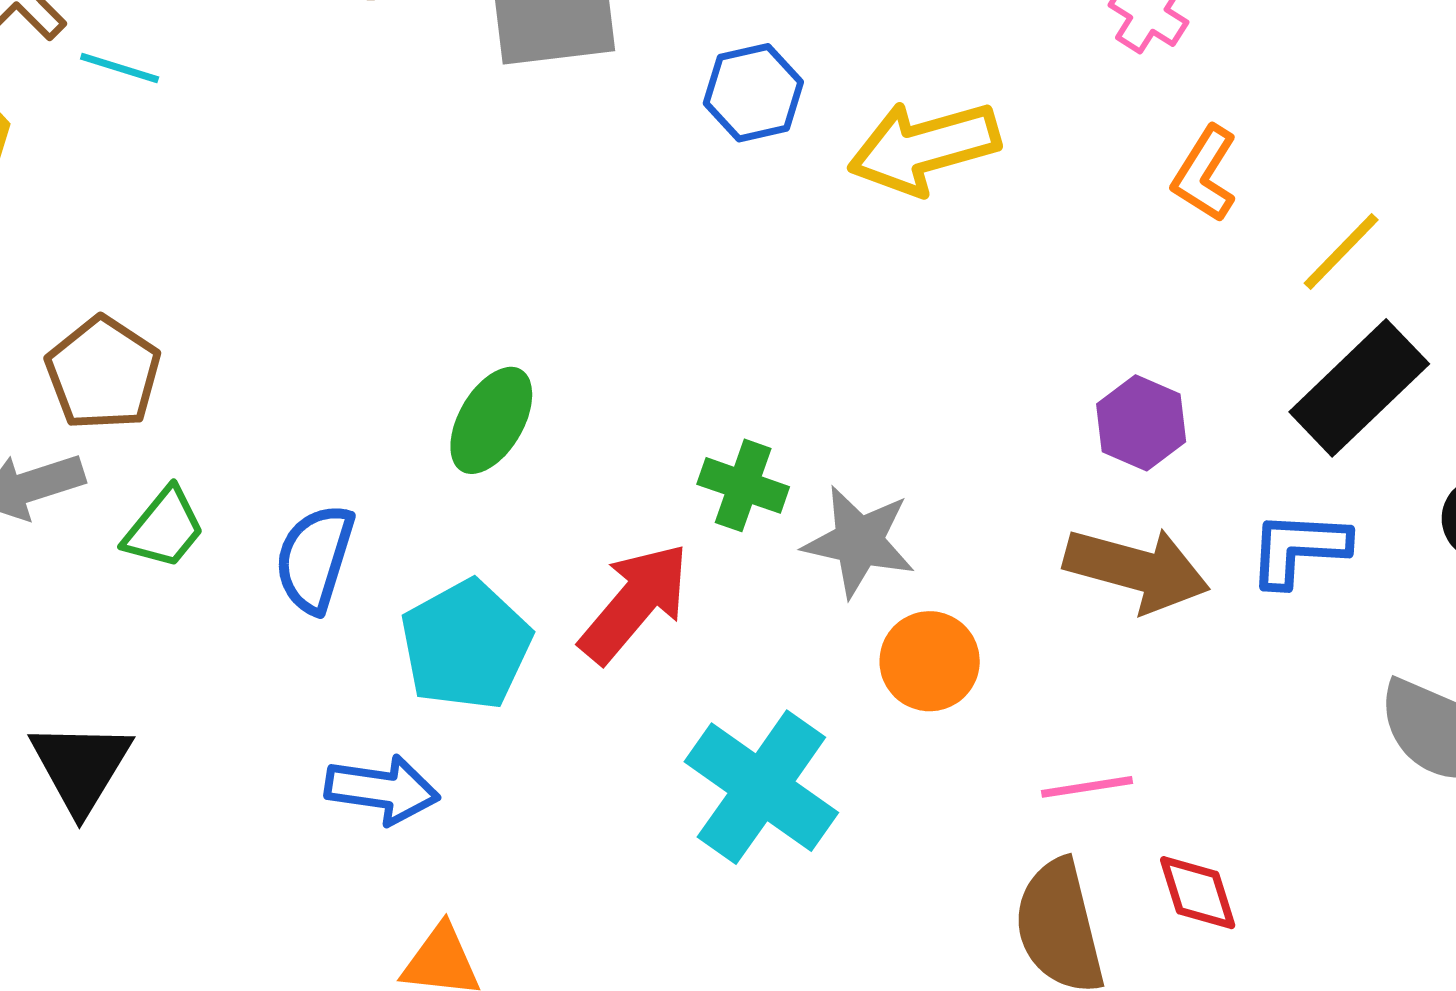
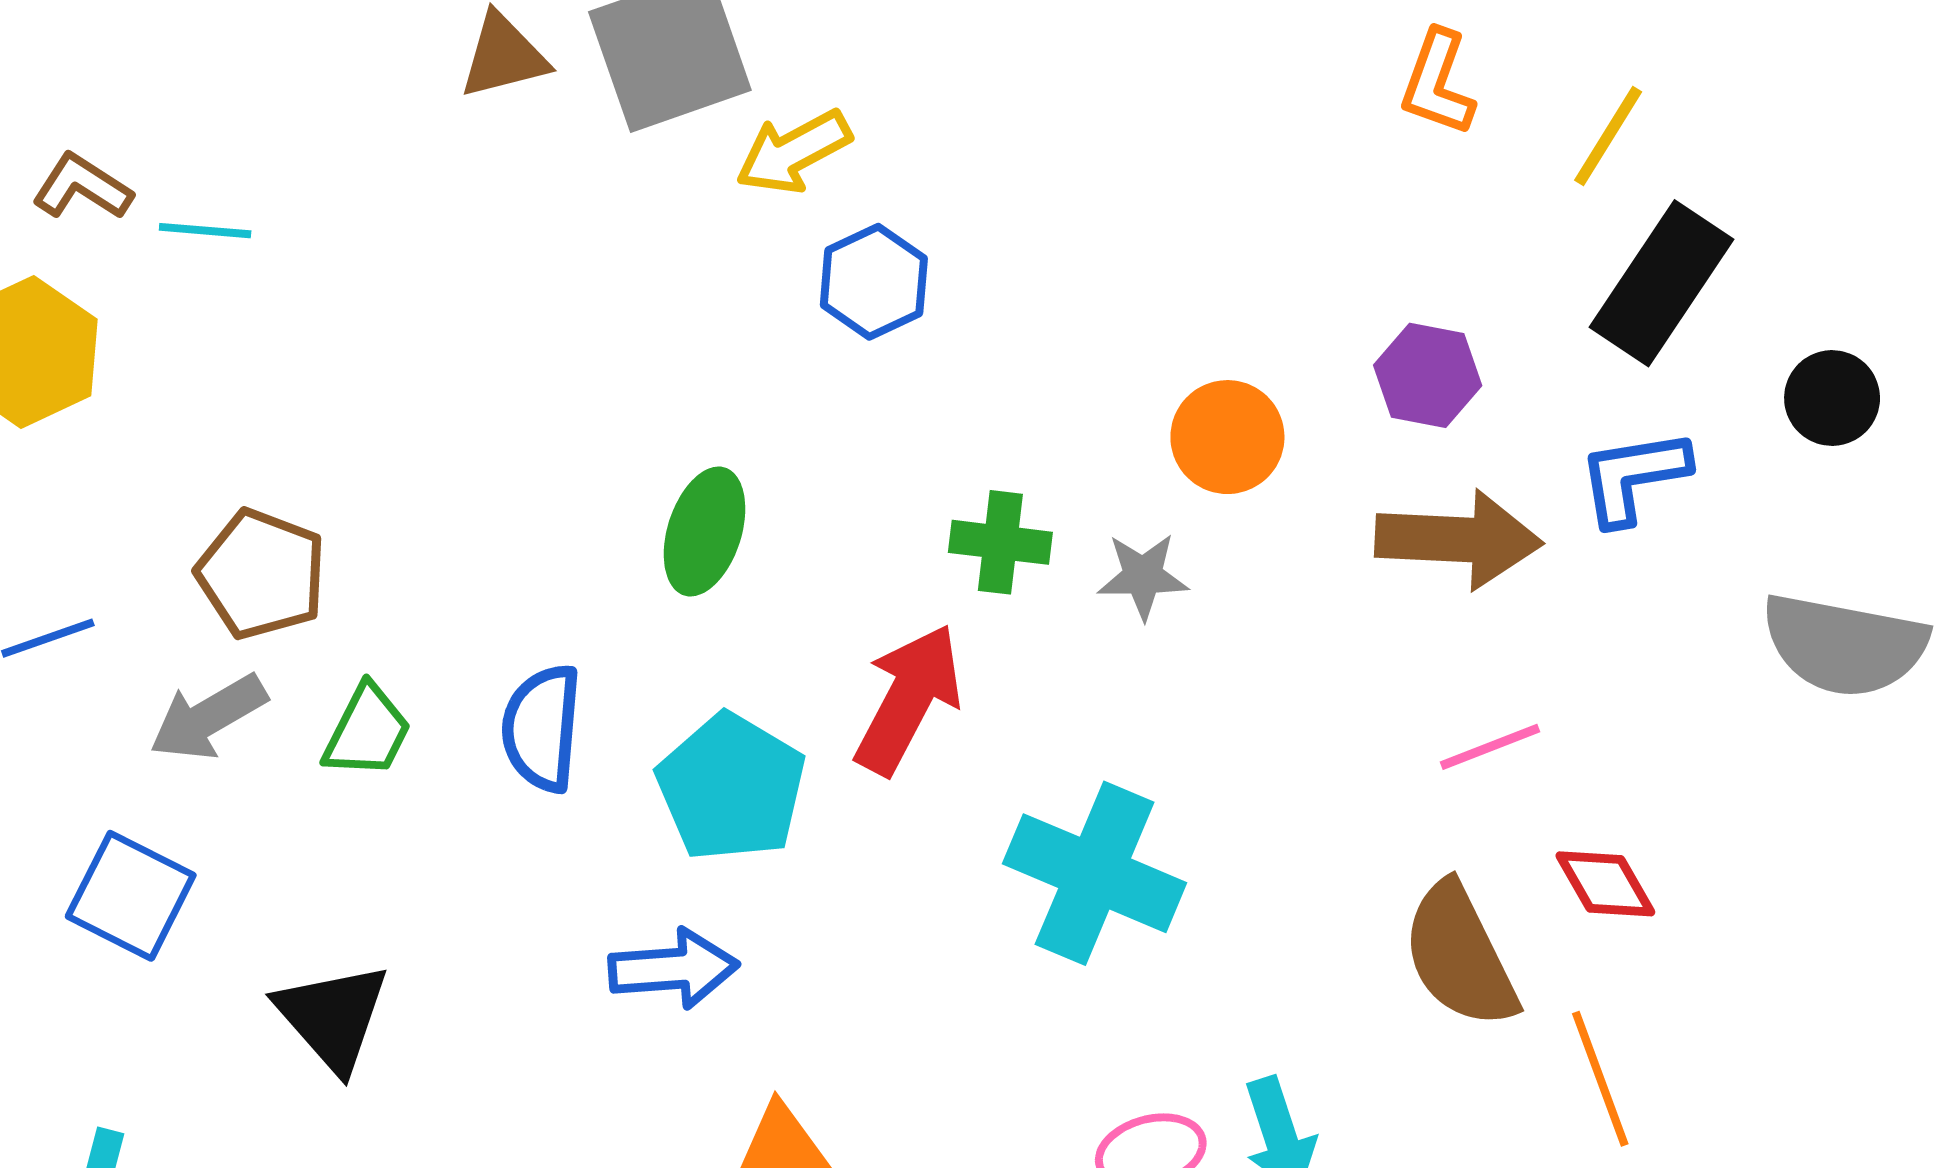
blue hexagon: (753, 93) -> (874, 282), moved
yellow arrow: (924, 147) -> (793, 152), moved, size x0.7
gray star: (859, 541) -> (1143, 576), size x0.7
orange circle: (930, 661) -> (1227, 437), moved
pink line: (1087, 787) -> (1490, 747), moved

